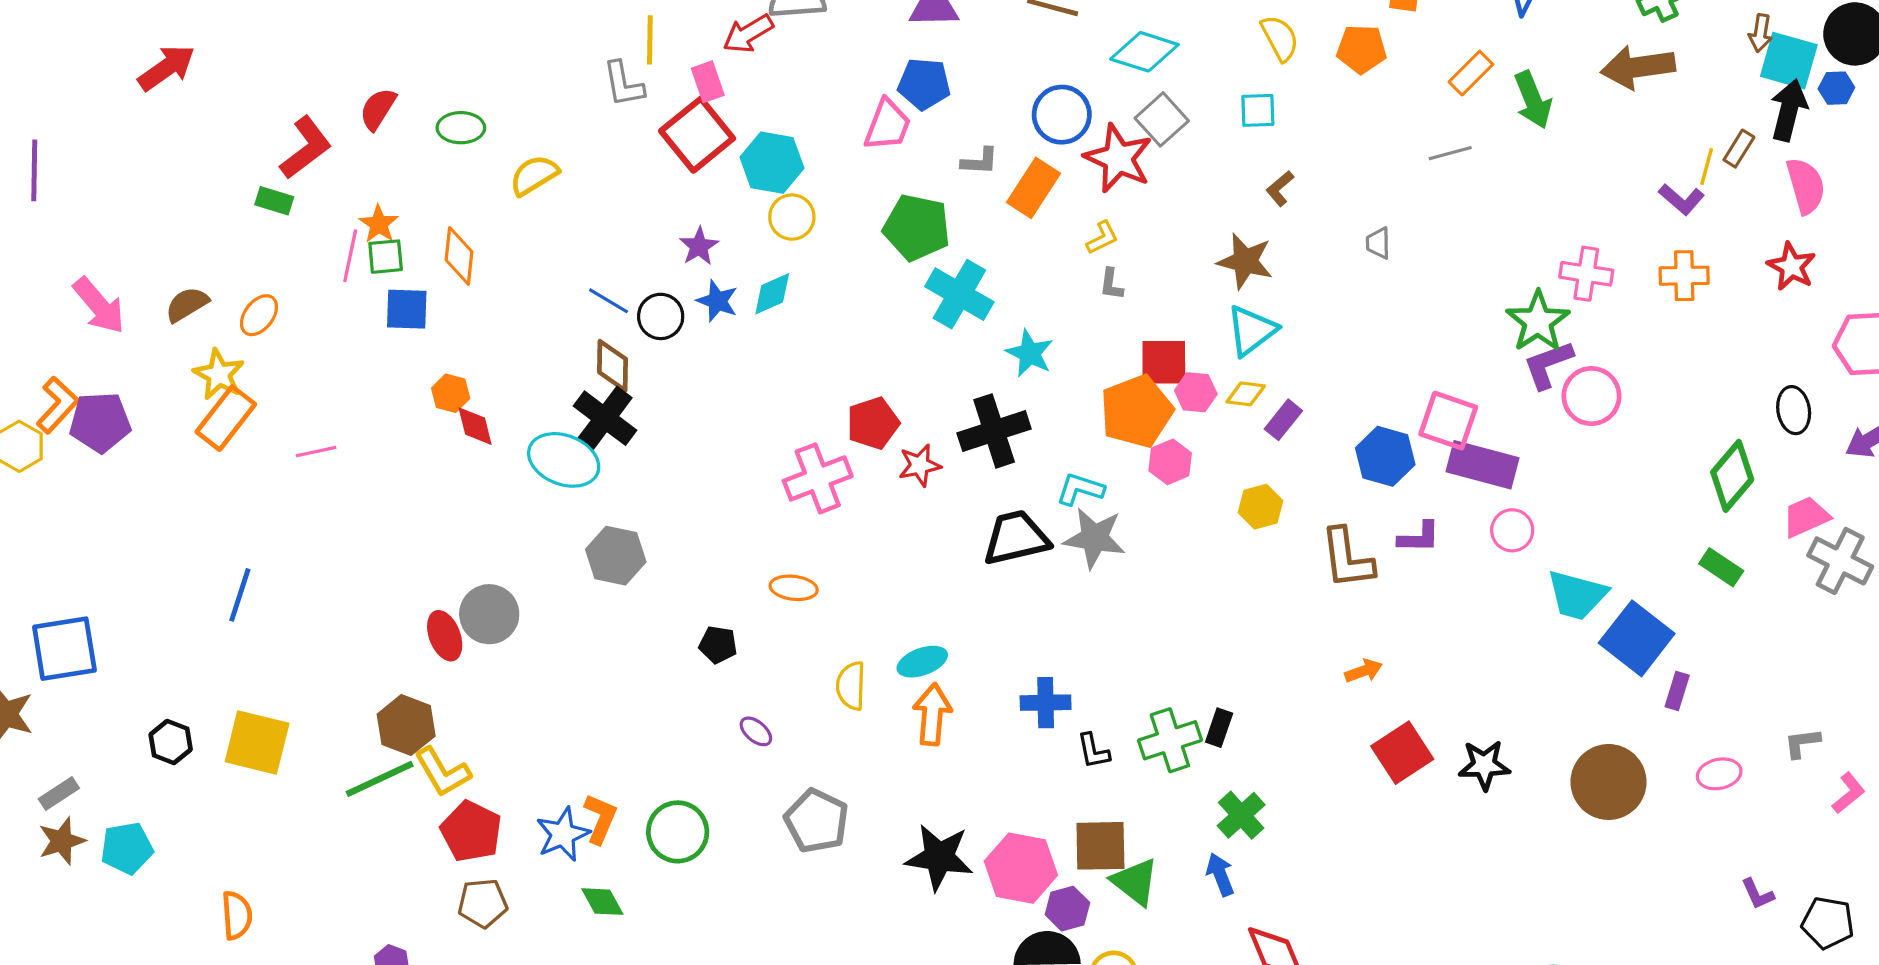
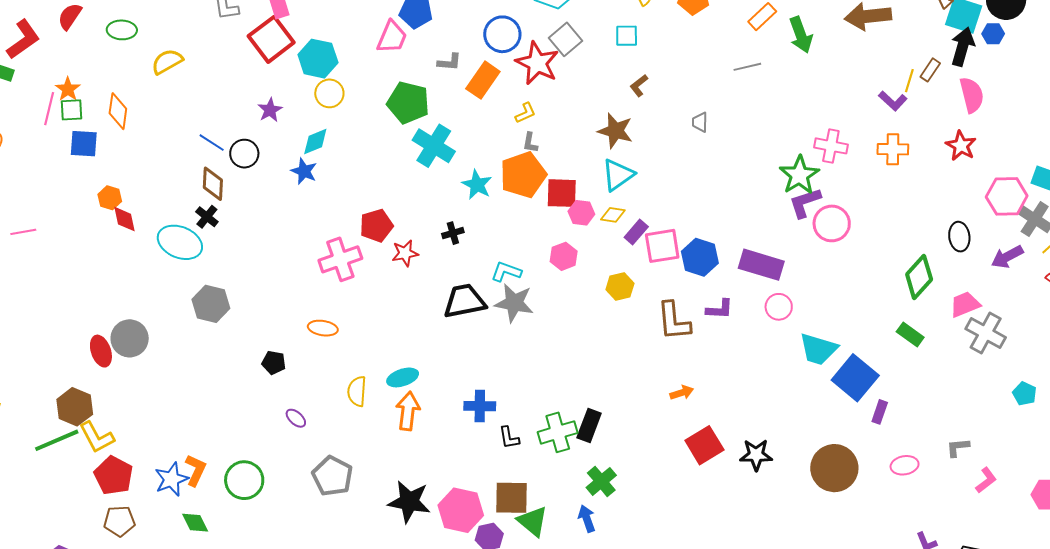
blue star: (717, 301) -> (304, 171), moved
orange pentagon: (1136, 411) -> (523, 175), moved
black cross: (605, 418) -> (207, 217), size x0.6
pink square: (1448, 421) -> (662, 246), moved, turned -30
black cross: (994, 431) -> (453, 233), size x0.5
black rectangle: (1219, 728) -> (589, 425), size x1.4

